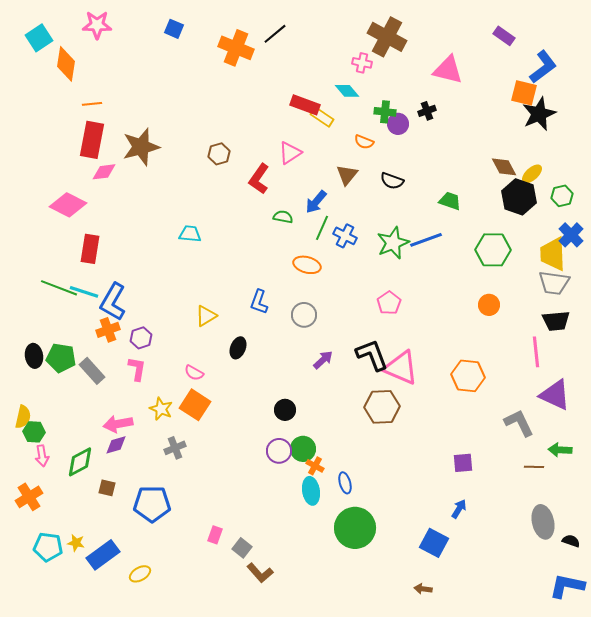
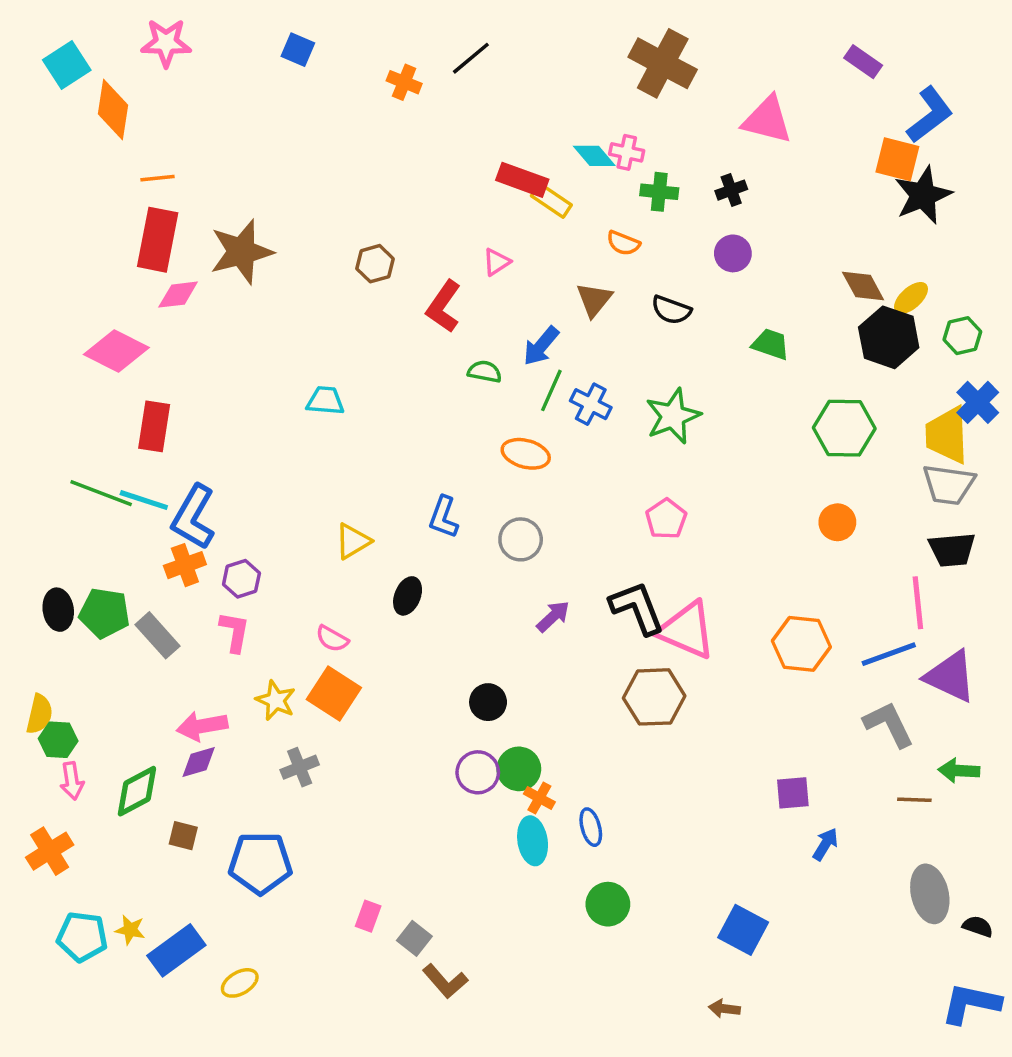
orange cross: (236, 48) -> (404, 82), size x0.6
pink cross: (362, 63) -> (627, 152), moved
purple circle: (398, 124) -> (733, 253), moved
pink triangle: (290, 153) -> (497, 262), size x0.7
blue line: (426, 240) -> (889, 654), moved
blue arrow: (459, 509) -> (825, 844), moved
green circle: (355, 528) -> (608, 904), size x0.6

